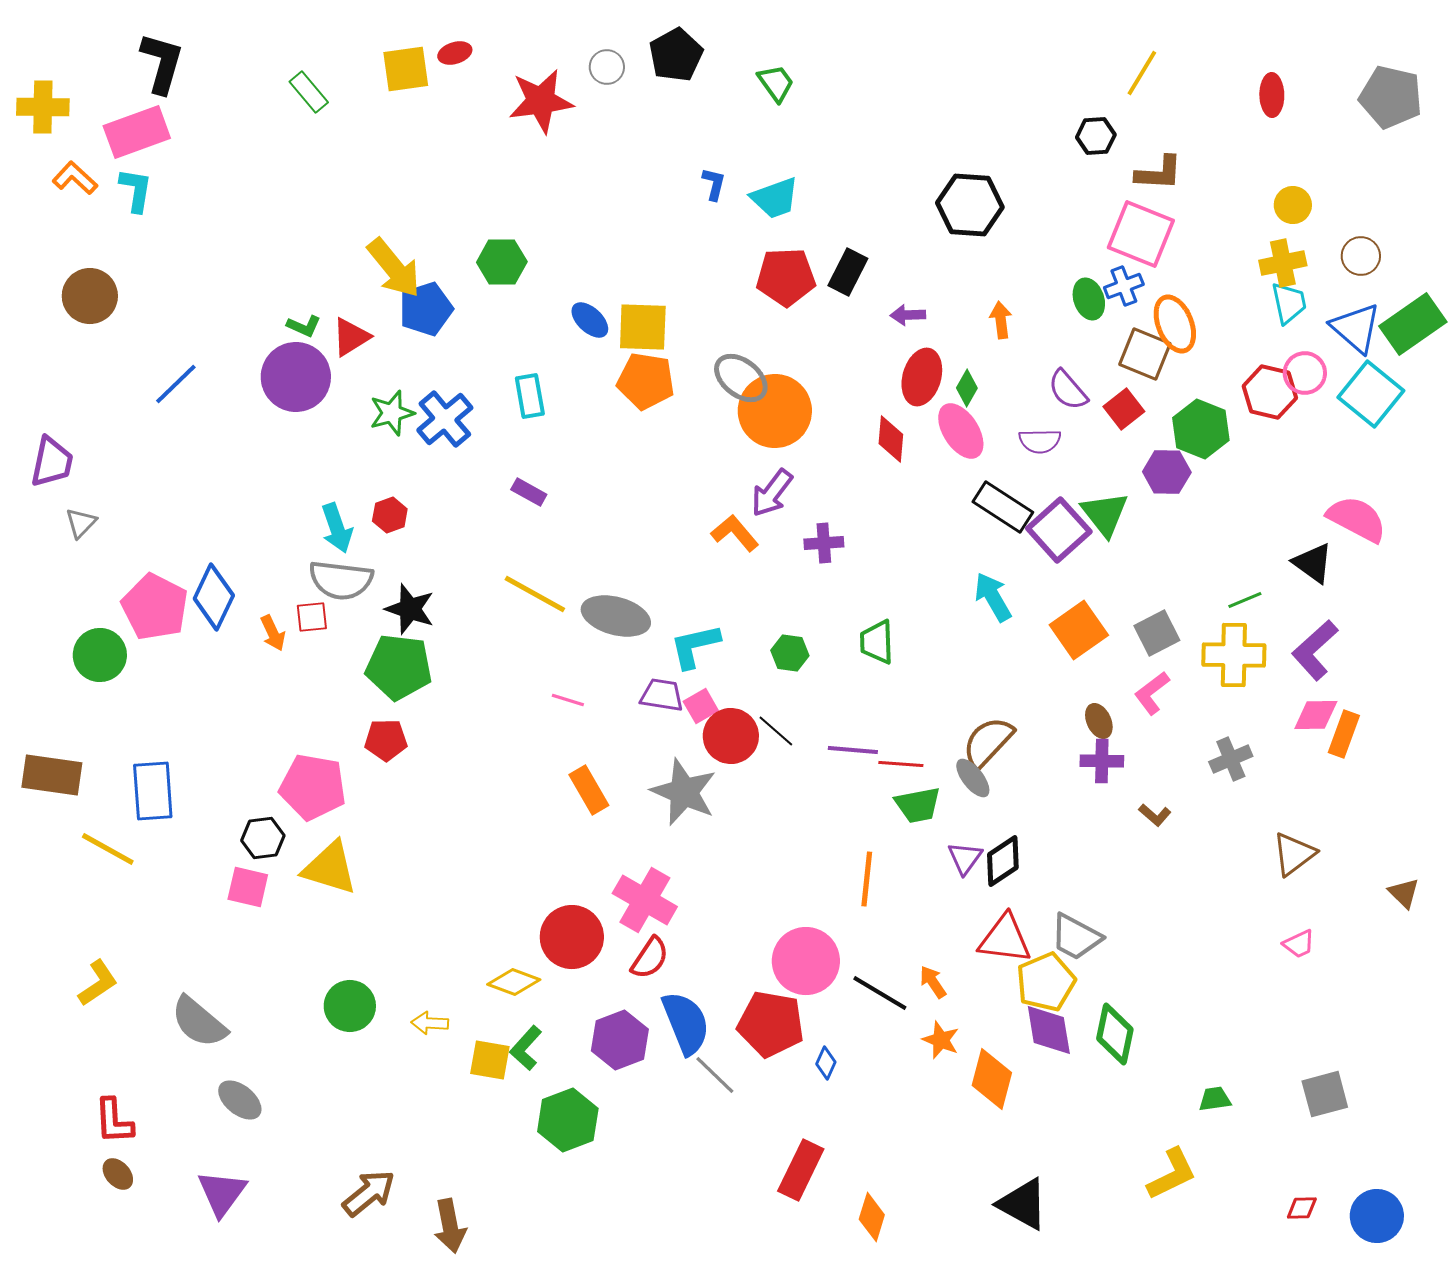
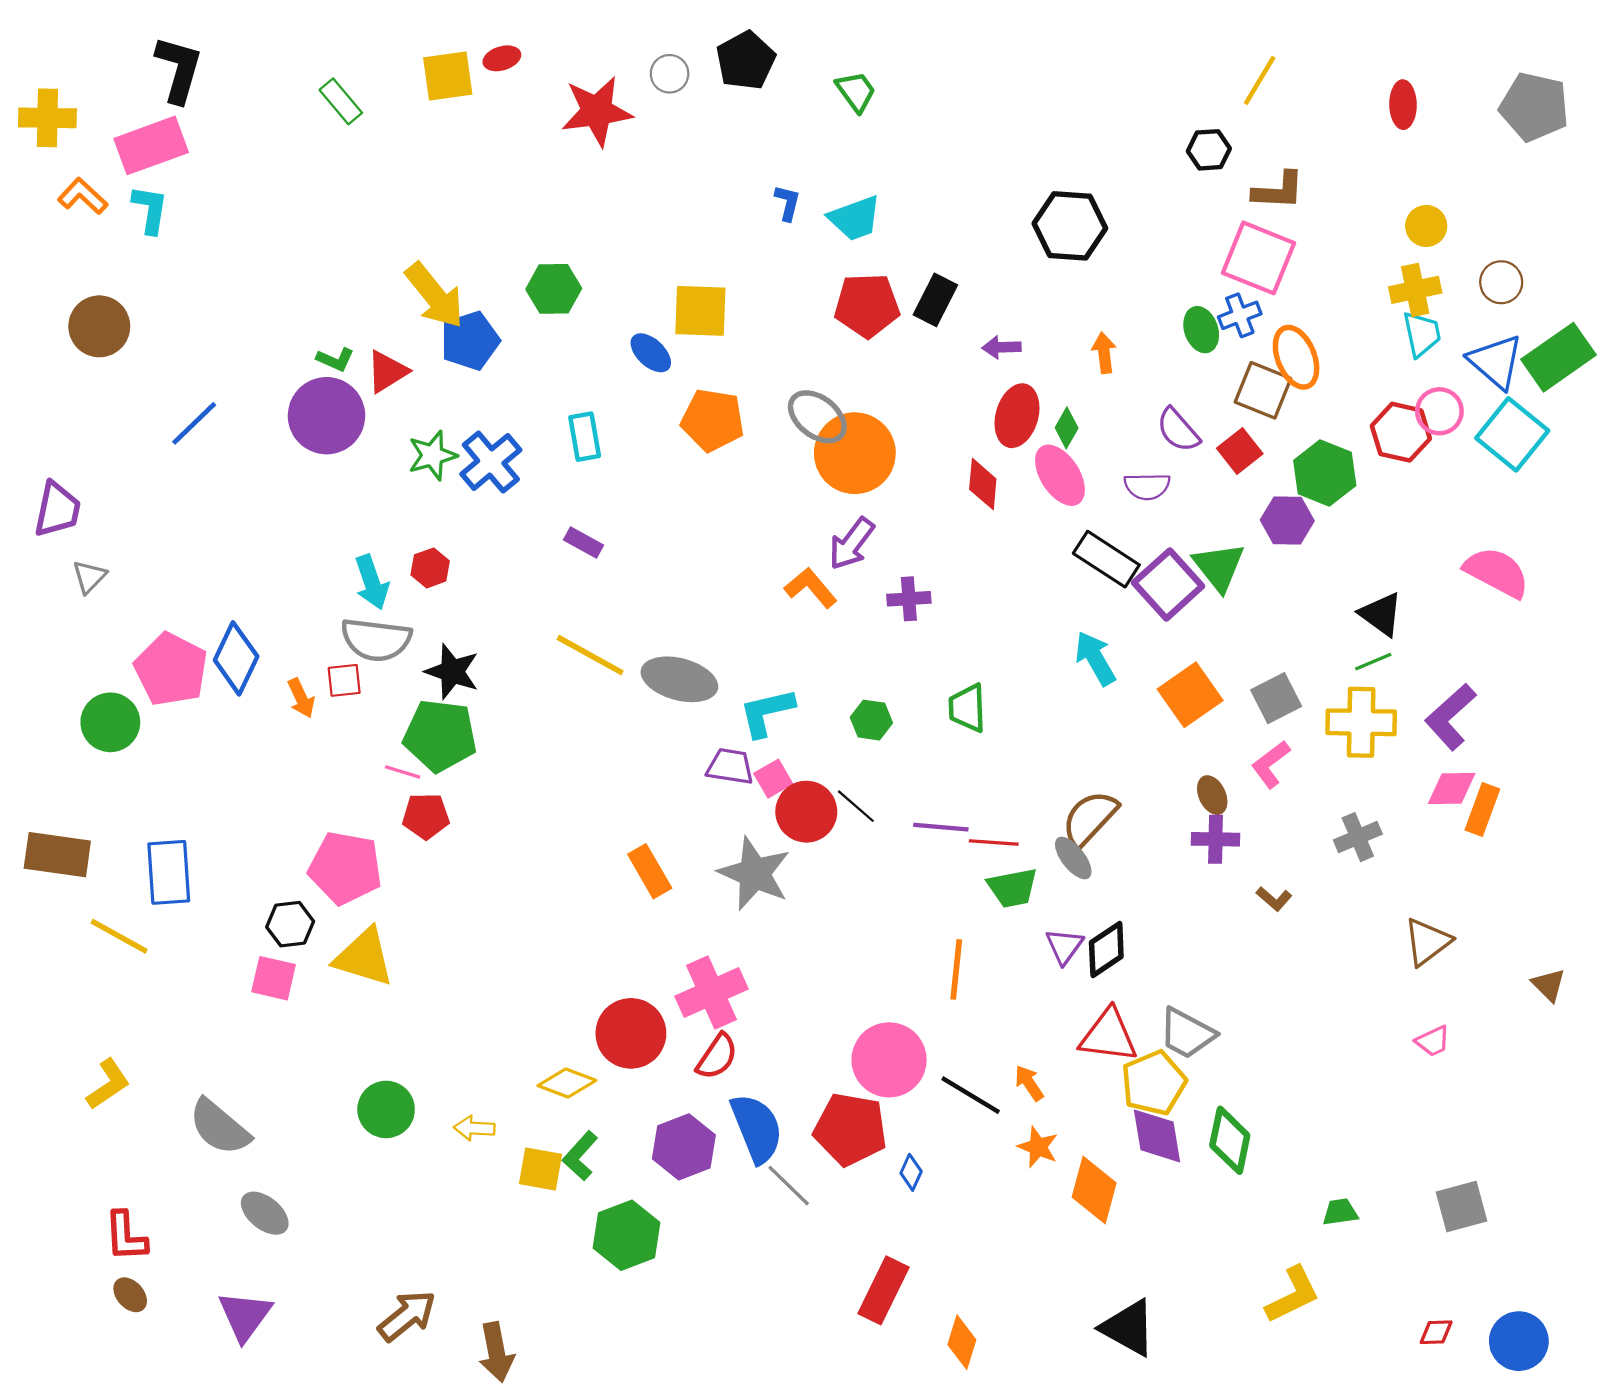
yellow square: (643, 327) -> (700, 311), moved
black triangle: (1313, 563) -> (1381, 614), moved
pink line: (568, 700) -> (403, 772), moved
pink cross: (645, 900) -> (711, 993), turned 36

